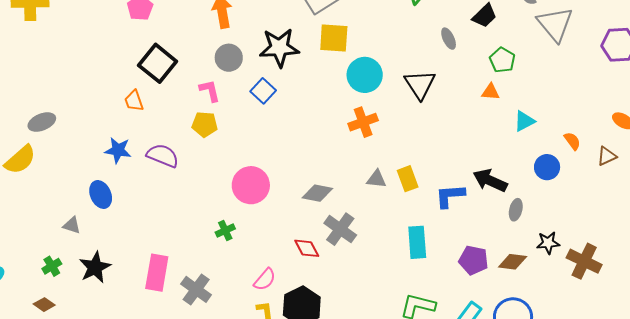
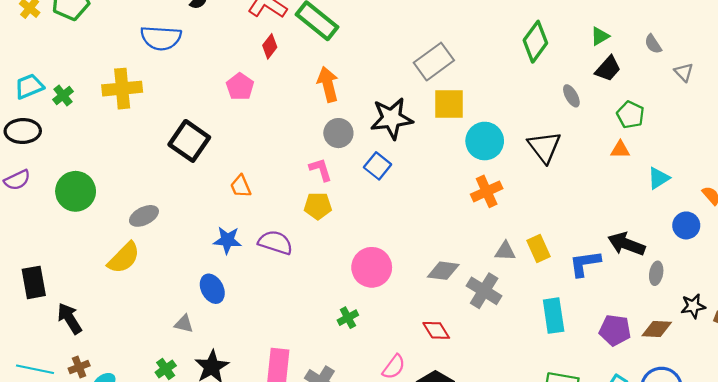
gray triangle: (555, 24) -> (684, 72), size x0.5
black square: (158, 63) -> (189, 141), moved
gray cross: (340, 229) -> (484, 291), moved

